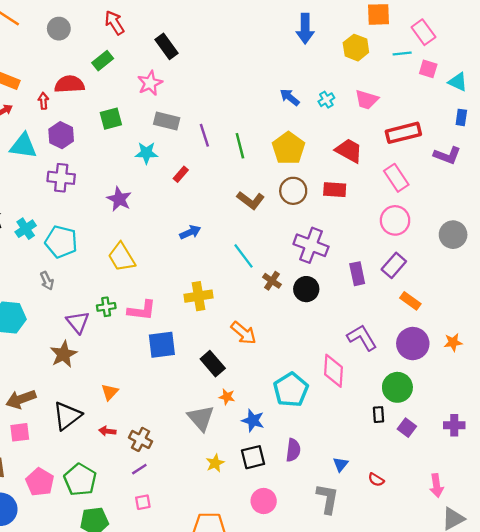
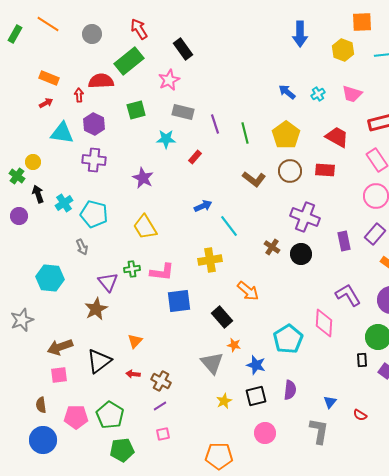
green rectangle: (103, 61) -> (129, 61), size x1.6
cyan line: (244, 256) -> (229, 226), moved
pink pentagon: (40, 482) -> (76, 417), turned -30

